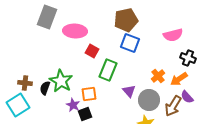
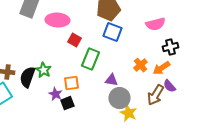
black cross: (188, 58) -> (170, 47), turned -35
green star: (61, 81) -> (43, 70), size x0.7
black semicircle: (45, 88) -> (27, 77), size x1.5
purple triangle: (129, 91) -> (111, 80), turned -40
gray circle: (149, 100) -> (119, 98), moved

